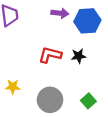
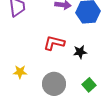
black star: (79, 56) -> (80, 52), moved

